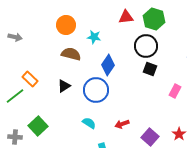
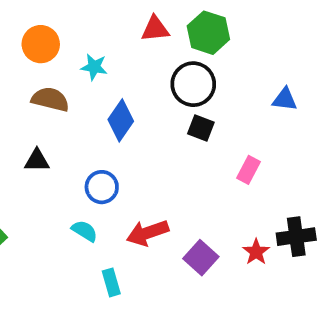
black triangle: (64, 86) -> (37, 160), turned 32
blue circle: (96, 90) -> (102, 187), moved, size x0.7
red arrow: (122, 124) -> (147, 233), size x1.5

